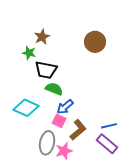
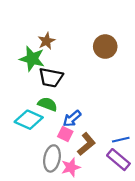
green star: (29, 53) -> (32, 59), size x1.6
green semicircle: (54, 89) -> (48, 104), moved

